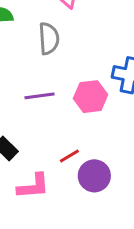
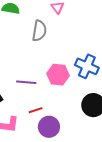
purple line: (40, 96) -> (26, 82), moved

